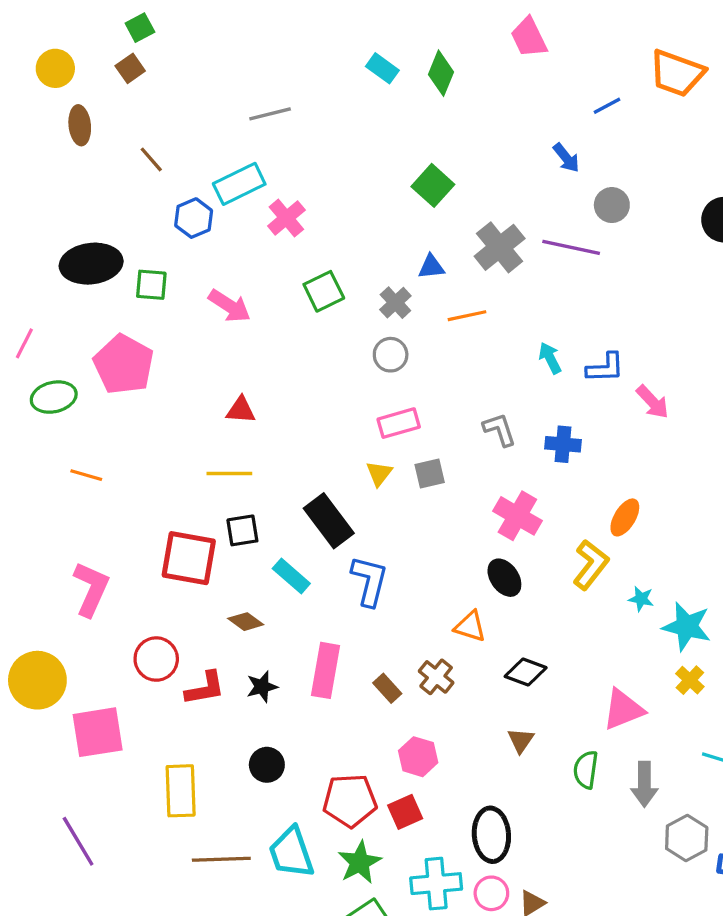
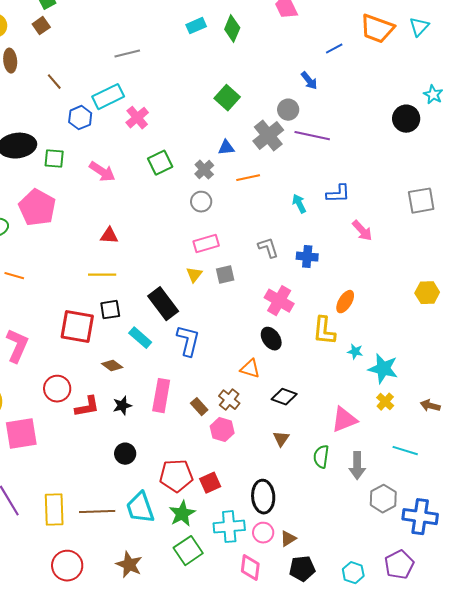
cyan rectangle: (382, 68) -> (196, 26), turned -60
gray circle: (612, 205) -> (288, 110), moved
blue L-shape: (605, 368) -> (338, 194), moved
yellow L-shape: (591, 565) -> (324, 331), turned 148
pink hexagon: (418, 757) -> (222, 430), moved
yellow rectangle: (181, 791) -> (54, 510), moved

